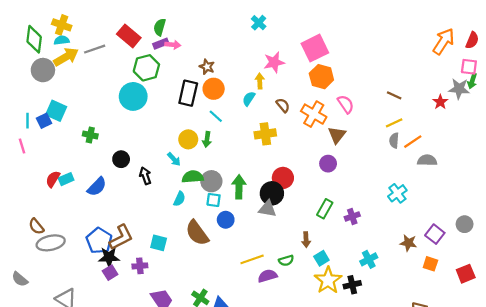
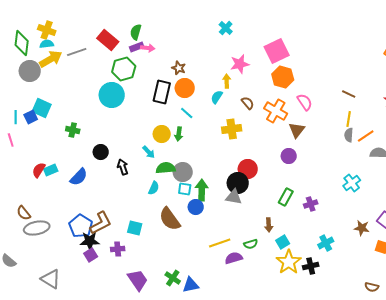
yellow line: (394, 123) -> (349, 119), turned -56
green arrow: (239, 187) -> (202, 190), moved

